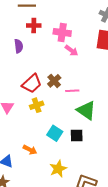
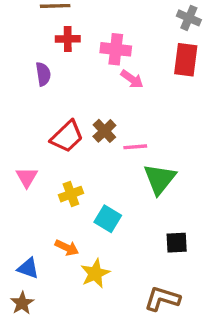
yellow cross: (37, 105) -> (71, 194), moved
green triangle: (86, 110) -> (160, 179), turned 35
black square: (77, 135) -> (177, 243), moved
yellow star: (58, 169) -> (95, 273), moved

